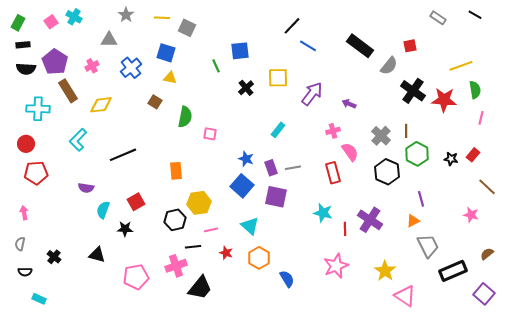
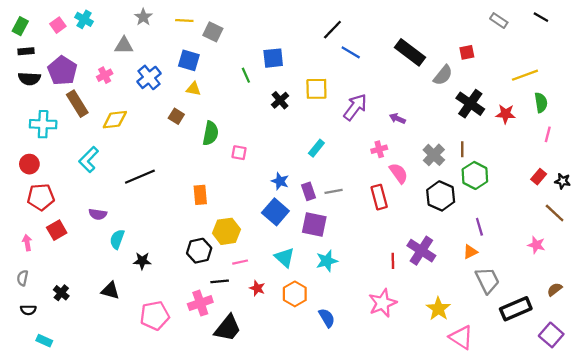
red star: (444, 100) -> (506, 114), size x0.7
black star: (451, 159) -> (563, 181), moved
red square: (136, 202) -> (57, 230), moved
cyan star: (323, 213) -> (327, 261), moved, turned -30

